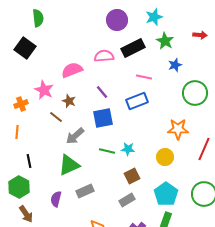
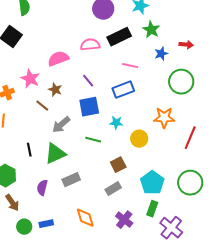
red arrow: (200, 35) -> (186, 45), moved
cyan star: (128, 149) -> (116, 123), moved
yellow circle: (165, 157) -> (139, 139), moved
black line: (29, 161) -> (29, 150), moved

